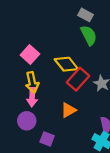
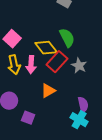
green semicircle: (89, 35) -> (67, 38), moved
pink arrow: (32, 97) -> (31, 65), moved

